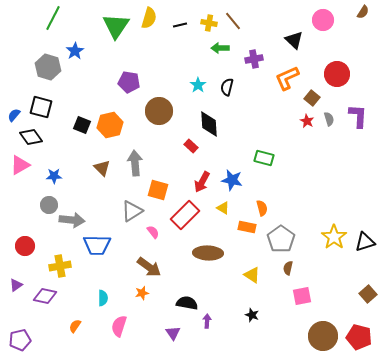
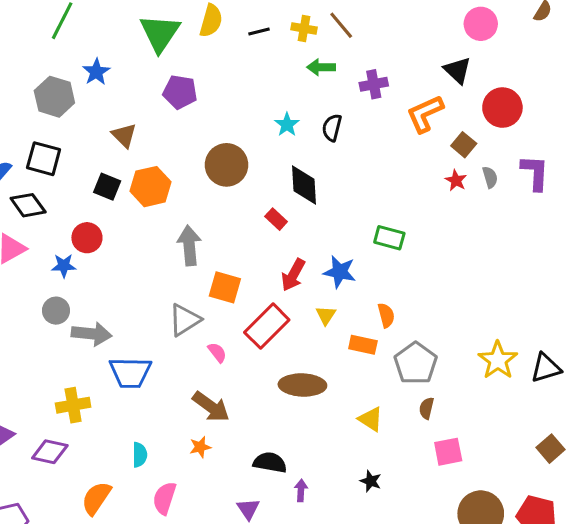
black triangle: (294, 40) -> (457, 70), moved
purple pentagon: (129, 82) -> (180, 92), moved
brown triangle: (102, 168) -> (124, 135), moved
yellow triangle: (223, 208) -> (326, 315), turned 32
red circle: (25, 246) -> (87, 238), moved
orange semicircle: (75, 326) -> (96, 498), size x1.6

